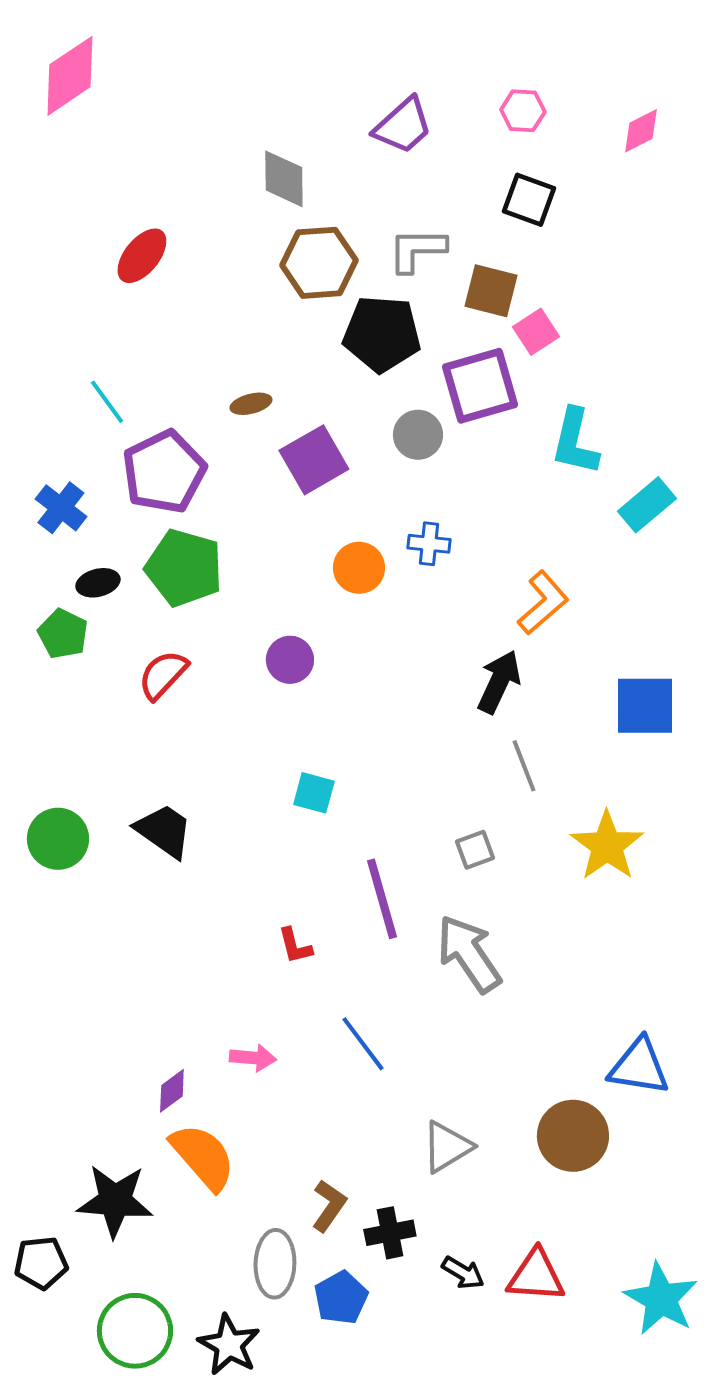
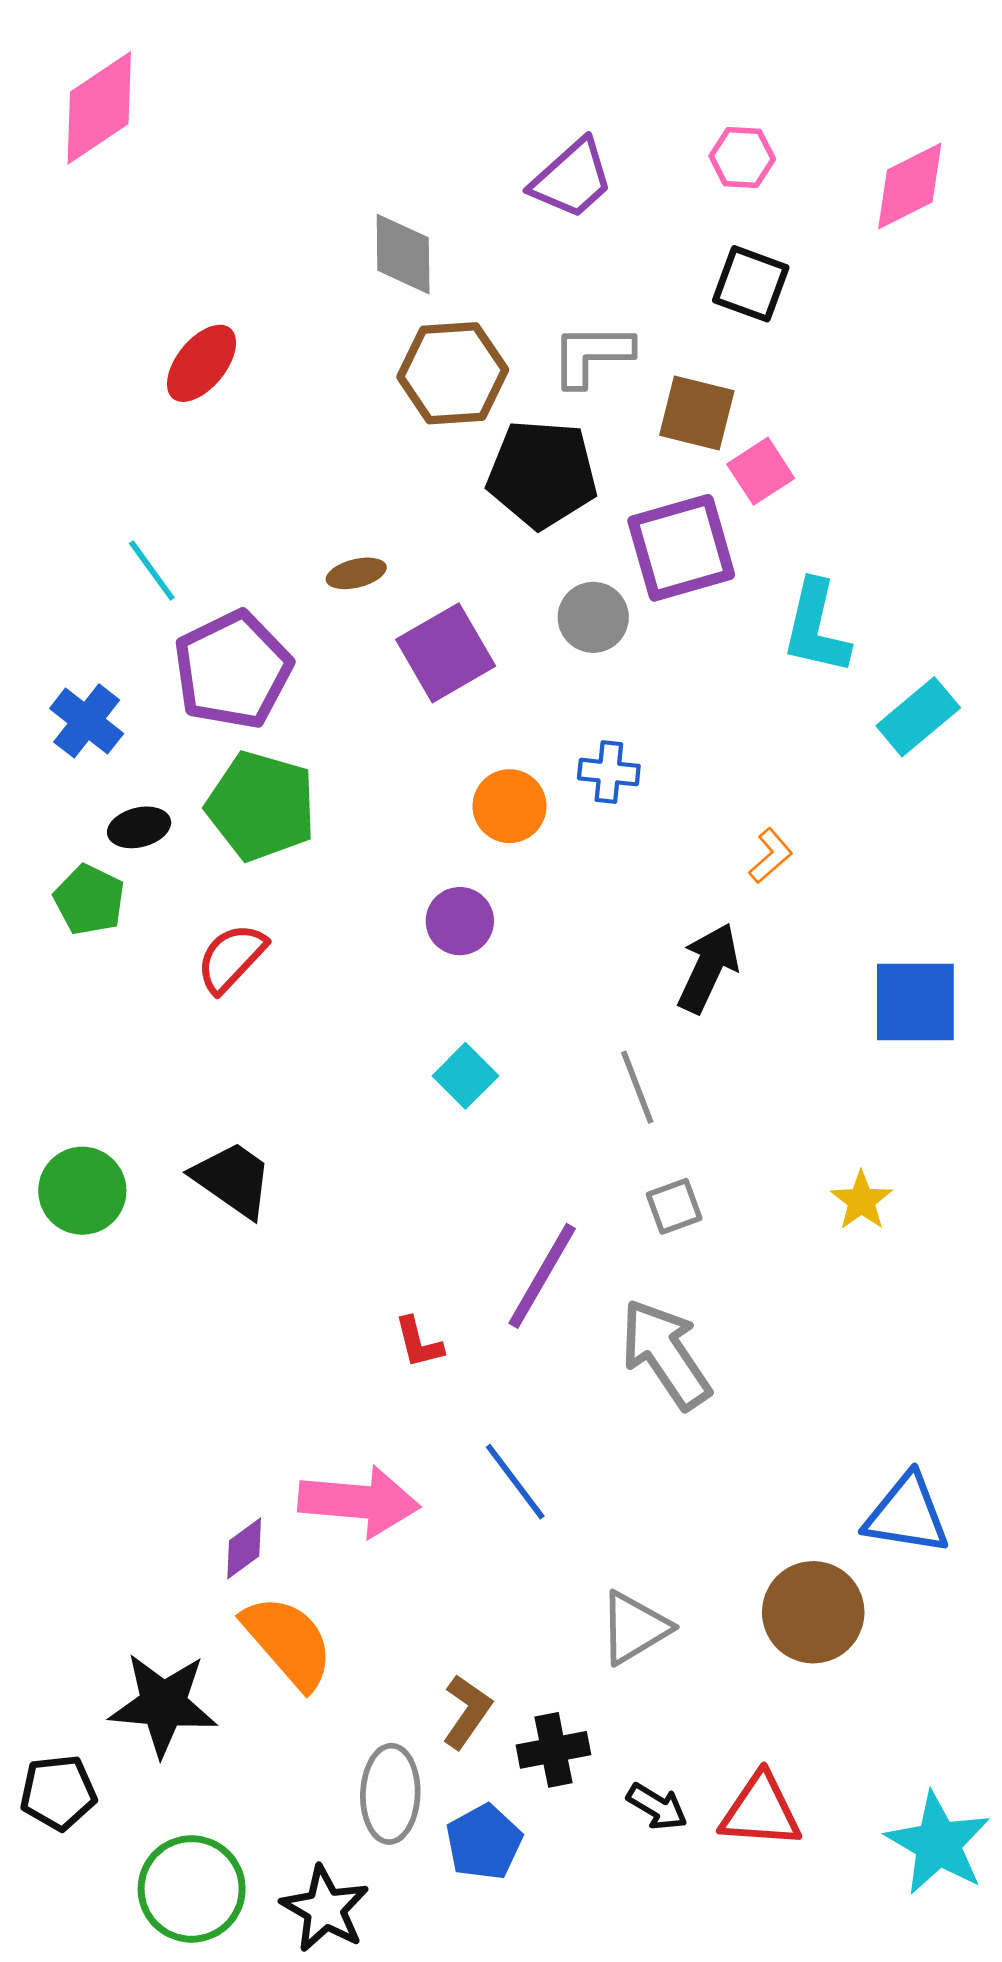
pink diamond: (641, 131) -> (910, 186), size x1.4
orange L-shape: (543, 603) -> (771, 856), size x0.6
purple circle: (290, 660) -> (460, 921), moved
gray line: (524, 766) -> (637, 1087), moved
cyan square: (314, 793) -> (465, 1076), moved, turned 30
yellow star: (607, 846) -> (861, 1201), size x0.6
purple line: (382, 899) -> (542, 1276), turned 46
pink arrow: (253, 1058) -> (359, 1502), size x1.8

